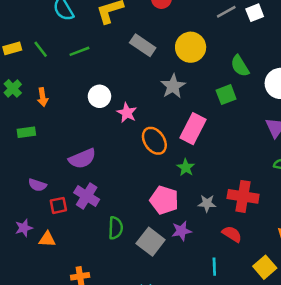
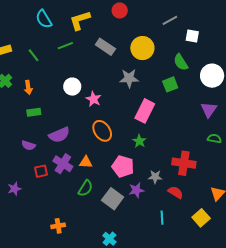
white square: (255, 13) -> (192, 36), moved, turned 32
green line: (41, 49) -> (34, 55), moved
green line: (79, 51) -> (65, 46), moved
gray star: (173, 86) -> (129, 78), turned 30
green rectangle: (26, 132) -> (34, 112), moved
orange ellipse: (154, 141) -> (102, 131), moved
purple semicircle: (37, 185) -> (28, 145), moved
gray star: (207, 203) -> (155, 177), moved
green semicircle: (116, 228) -> (85, 188), turned 30
orange triangle: (47, 239) -> (86, 162), moved

